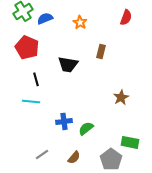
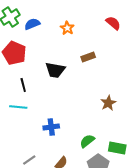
red semicircle: (126, 17) -> (113, 23), turned -70
brown rectangle: (101, 51) -> (88, 57), turned 56
green semicircle: (86, 128) -> (87, 141), moved

